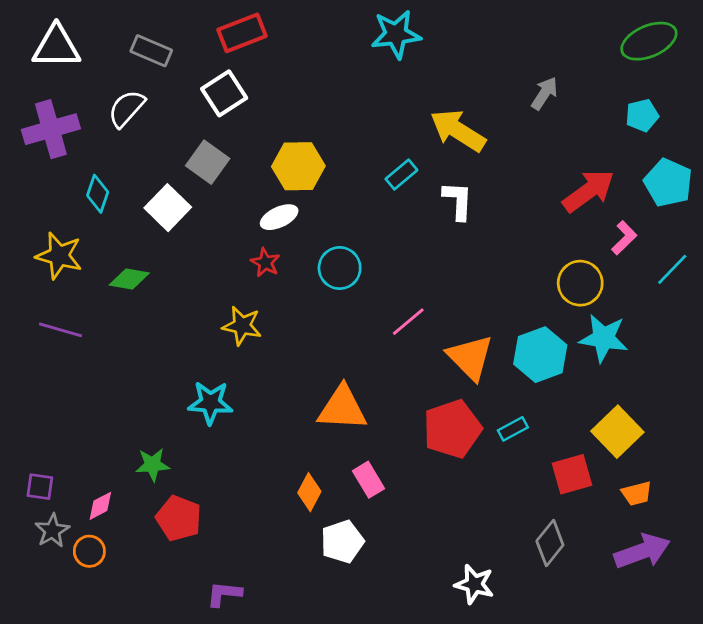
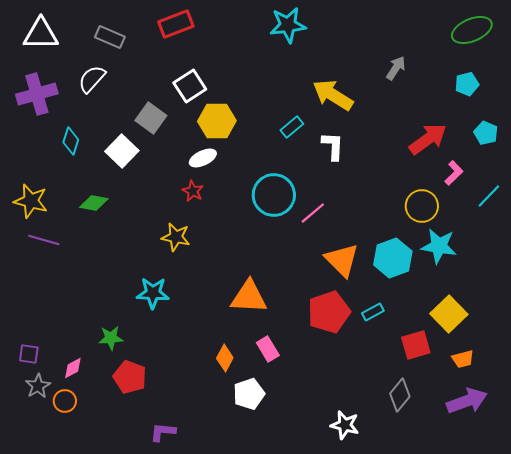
white square: (224, 93) -> (190, 86), moved
cyan pentagon: (668, 183) -> (486, 133), size x0.7
yellow star: (59, 256) -> (31, 201), moved
cyan circle: (340, 268) -> (274, 195), moved, size x1.4
pink line: (408, 322) -> (313, 213), moved

